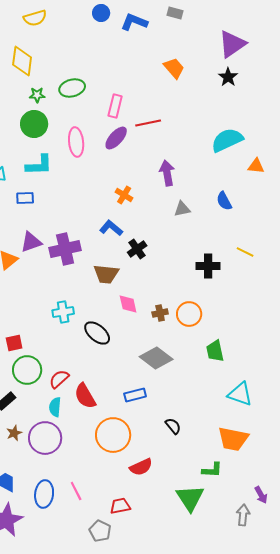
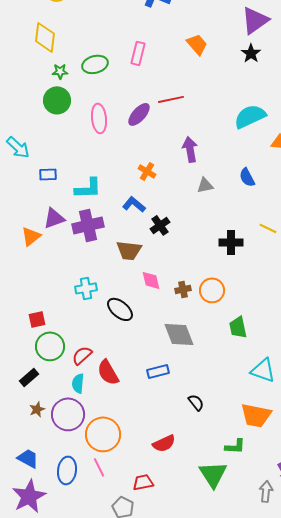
pink rectangle: (115, 106) -> (138, 53), moved
cyan L-shape: (39, 165) -> (88, 188), moved
gray diamond: (156, 358) -> (179, 334), turned 32
orange circle: (113, 435) -> (103, 434), moved

